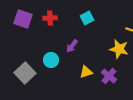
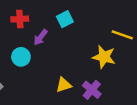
purple arrow: (72, 46) -> (41, 37), moved
cyan circle: (51, 60) -> (21, 57), moved

